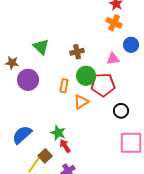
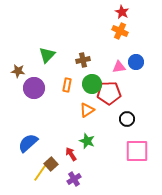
blue circle: (131, 45) -> (136, 62), moved
green triangle: (41, 47) -> (47, 55), turned 30
orange rectangle: (64, 86) -> (67, 85), moved
green star: (58, 133) -> (87, 141), moved

